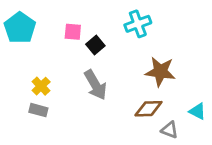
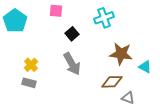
pink square: (73, 32) -> (56, 11), moved
cyan triangle: (197, 111) -> (145, 67), moved

